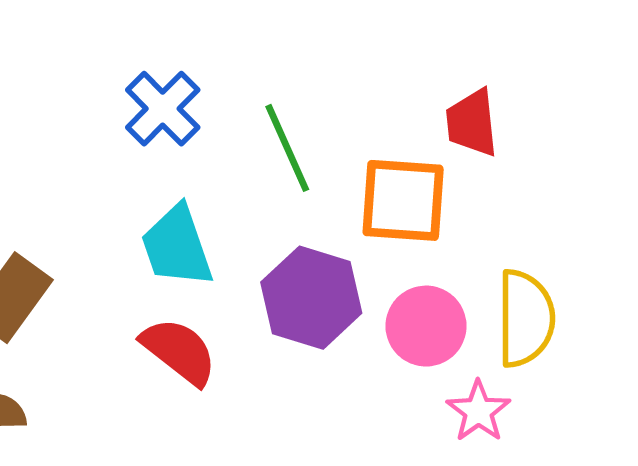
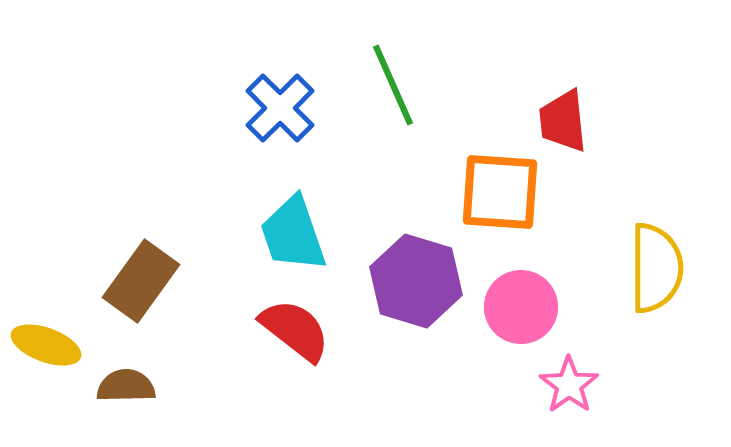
green line: (287, 148) -> (393, 85), moved
yellow semicircle: (525, 318) -> (656, 268), moved

